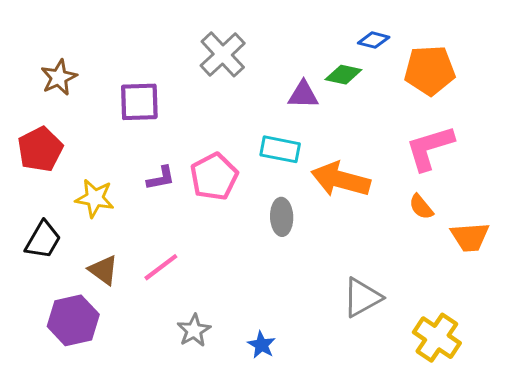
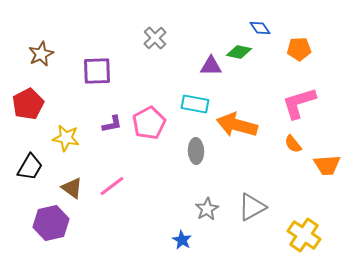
blue diamond: (374, 40) -> (260, 28), turned 40
gray cross: (223, 54) -> (155, 38), size x0.7
orange pentagon: (430, 70) -> (299, 49), size x0.7
gray star: (194, 330) -> (207, 209), moved

